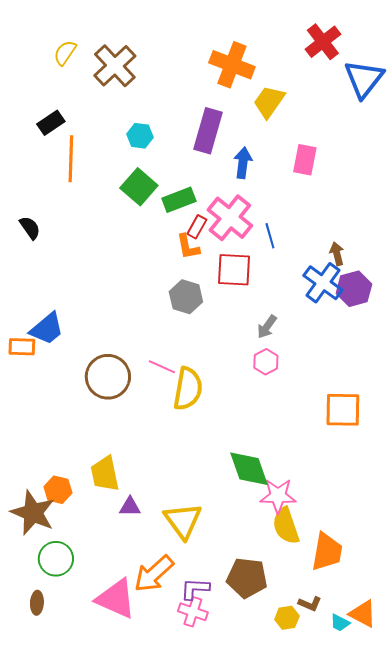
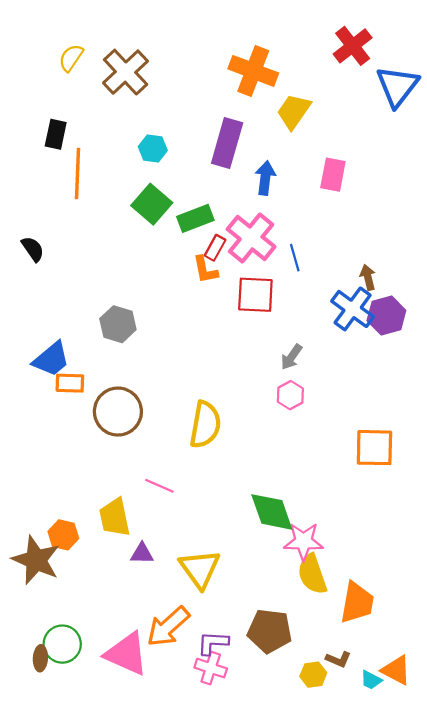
black rectangle: (51, 123) -> (56, 134), turned -44
gray hexagon: (186, 297) -> (118, 324), moved
orange rectangle: (22, 347) -> (70, 383), moved
pink line: (162, 367) -> (159, 486), moved
green circle: (56, 559) -> (62, 644), moved

